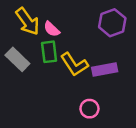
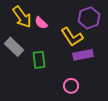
green rectangle: (49, 52) -> (39, 60), moved
yellow L-shape: (74, 64) -> (72, 37), moved

